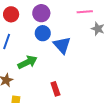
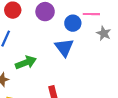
blue circle: (43, 33) -> (73, 23), moved

